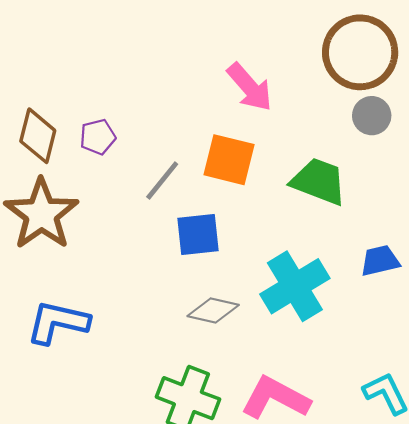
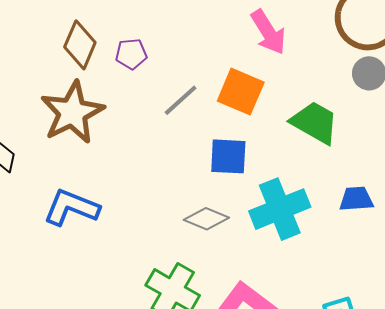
blue square: (198, 235) -> (228, 156), moved

